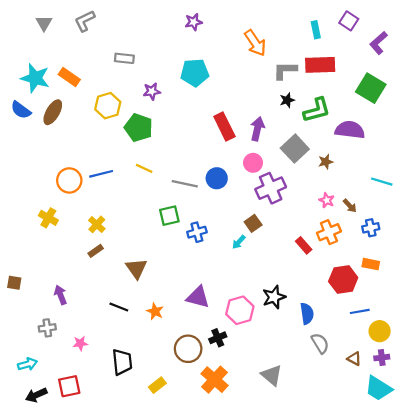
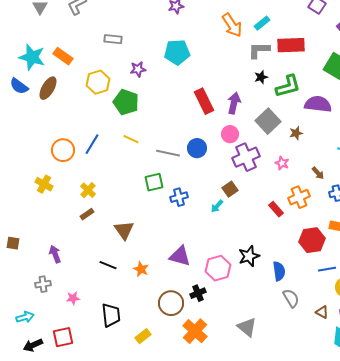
cyan rectangle: (316, 30) -> (262, 23), moved, turned 63
blue line: (101, 174) -> (92, 144), turned -45
pink star: (327, 200) -> (282, 163), moved

